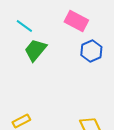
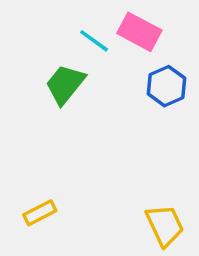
cyan line: (24, 26) -> (94, 41), moved

